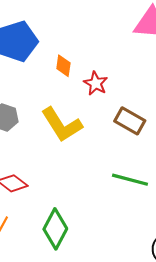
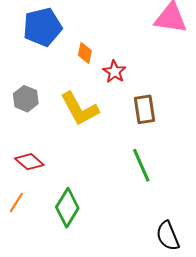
brown rectangle: (130, 121) -> (145, 109), turned 48
green line: (130, 180) -> (141, 165), turned 48

